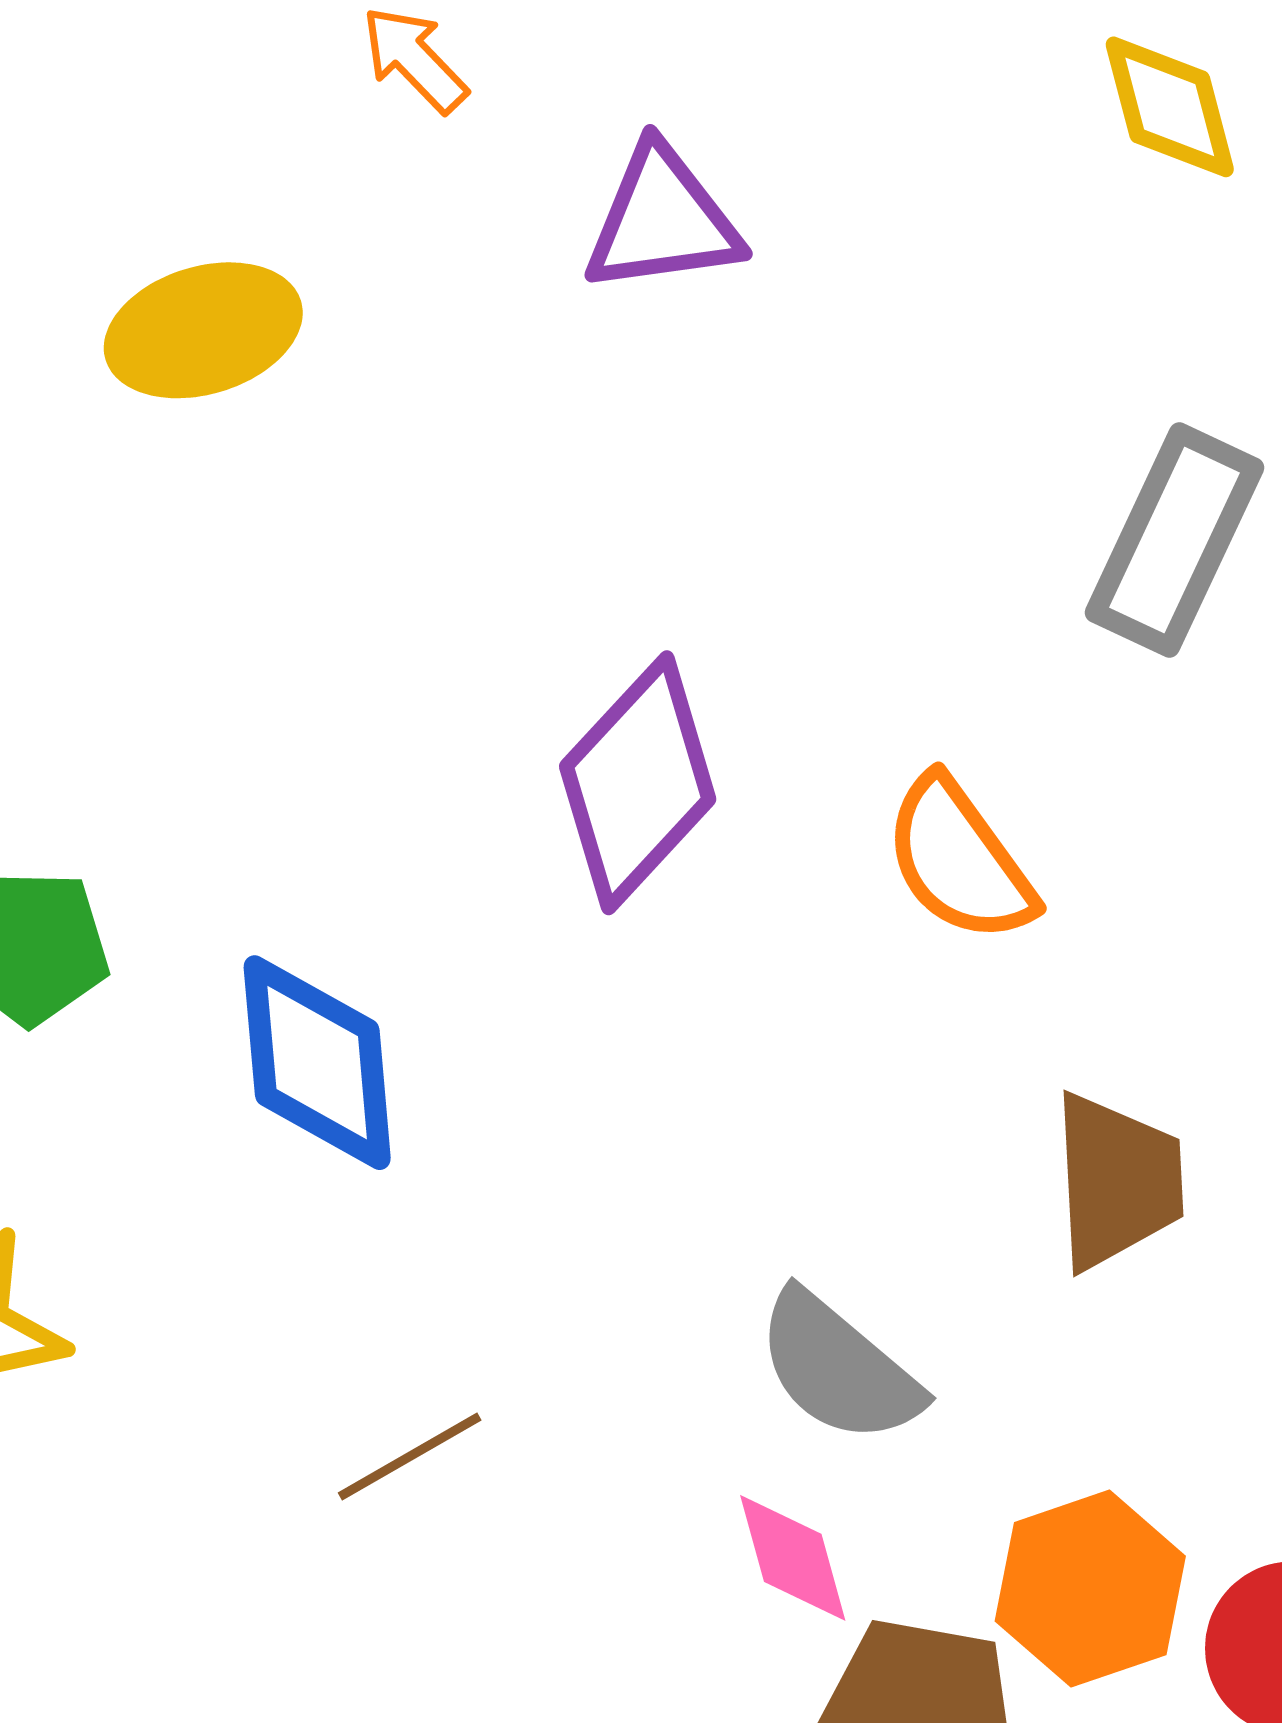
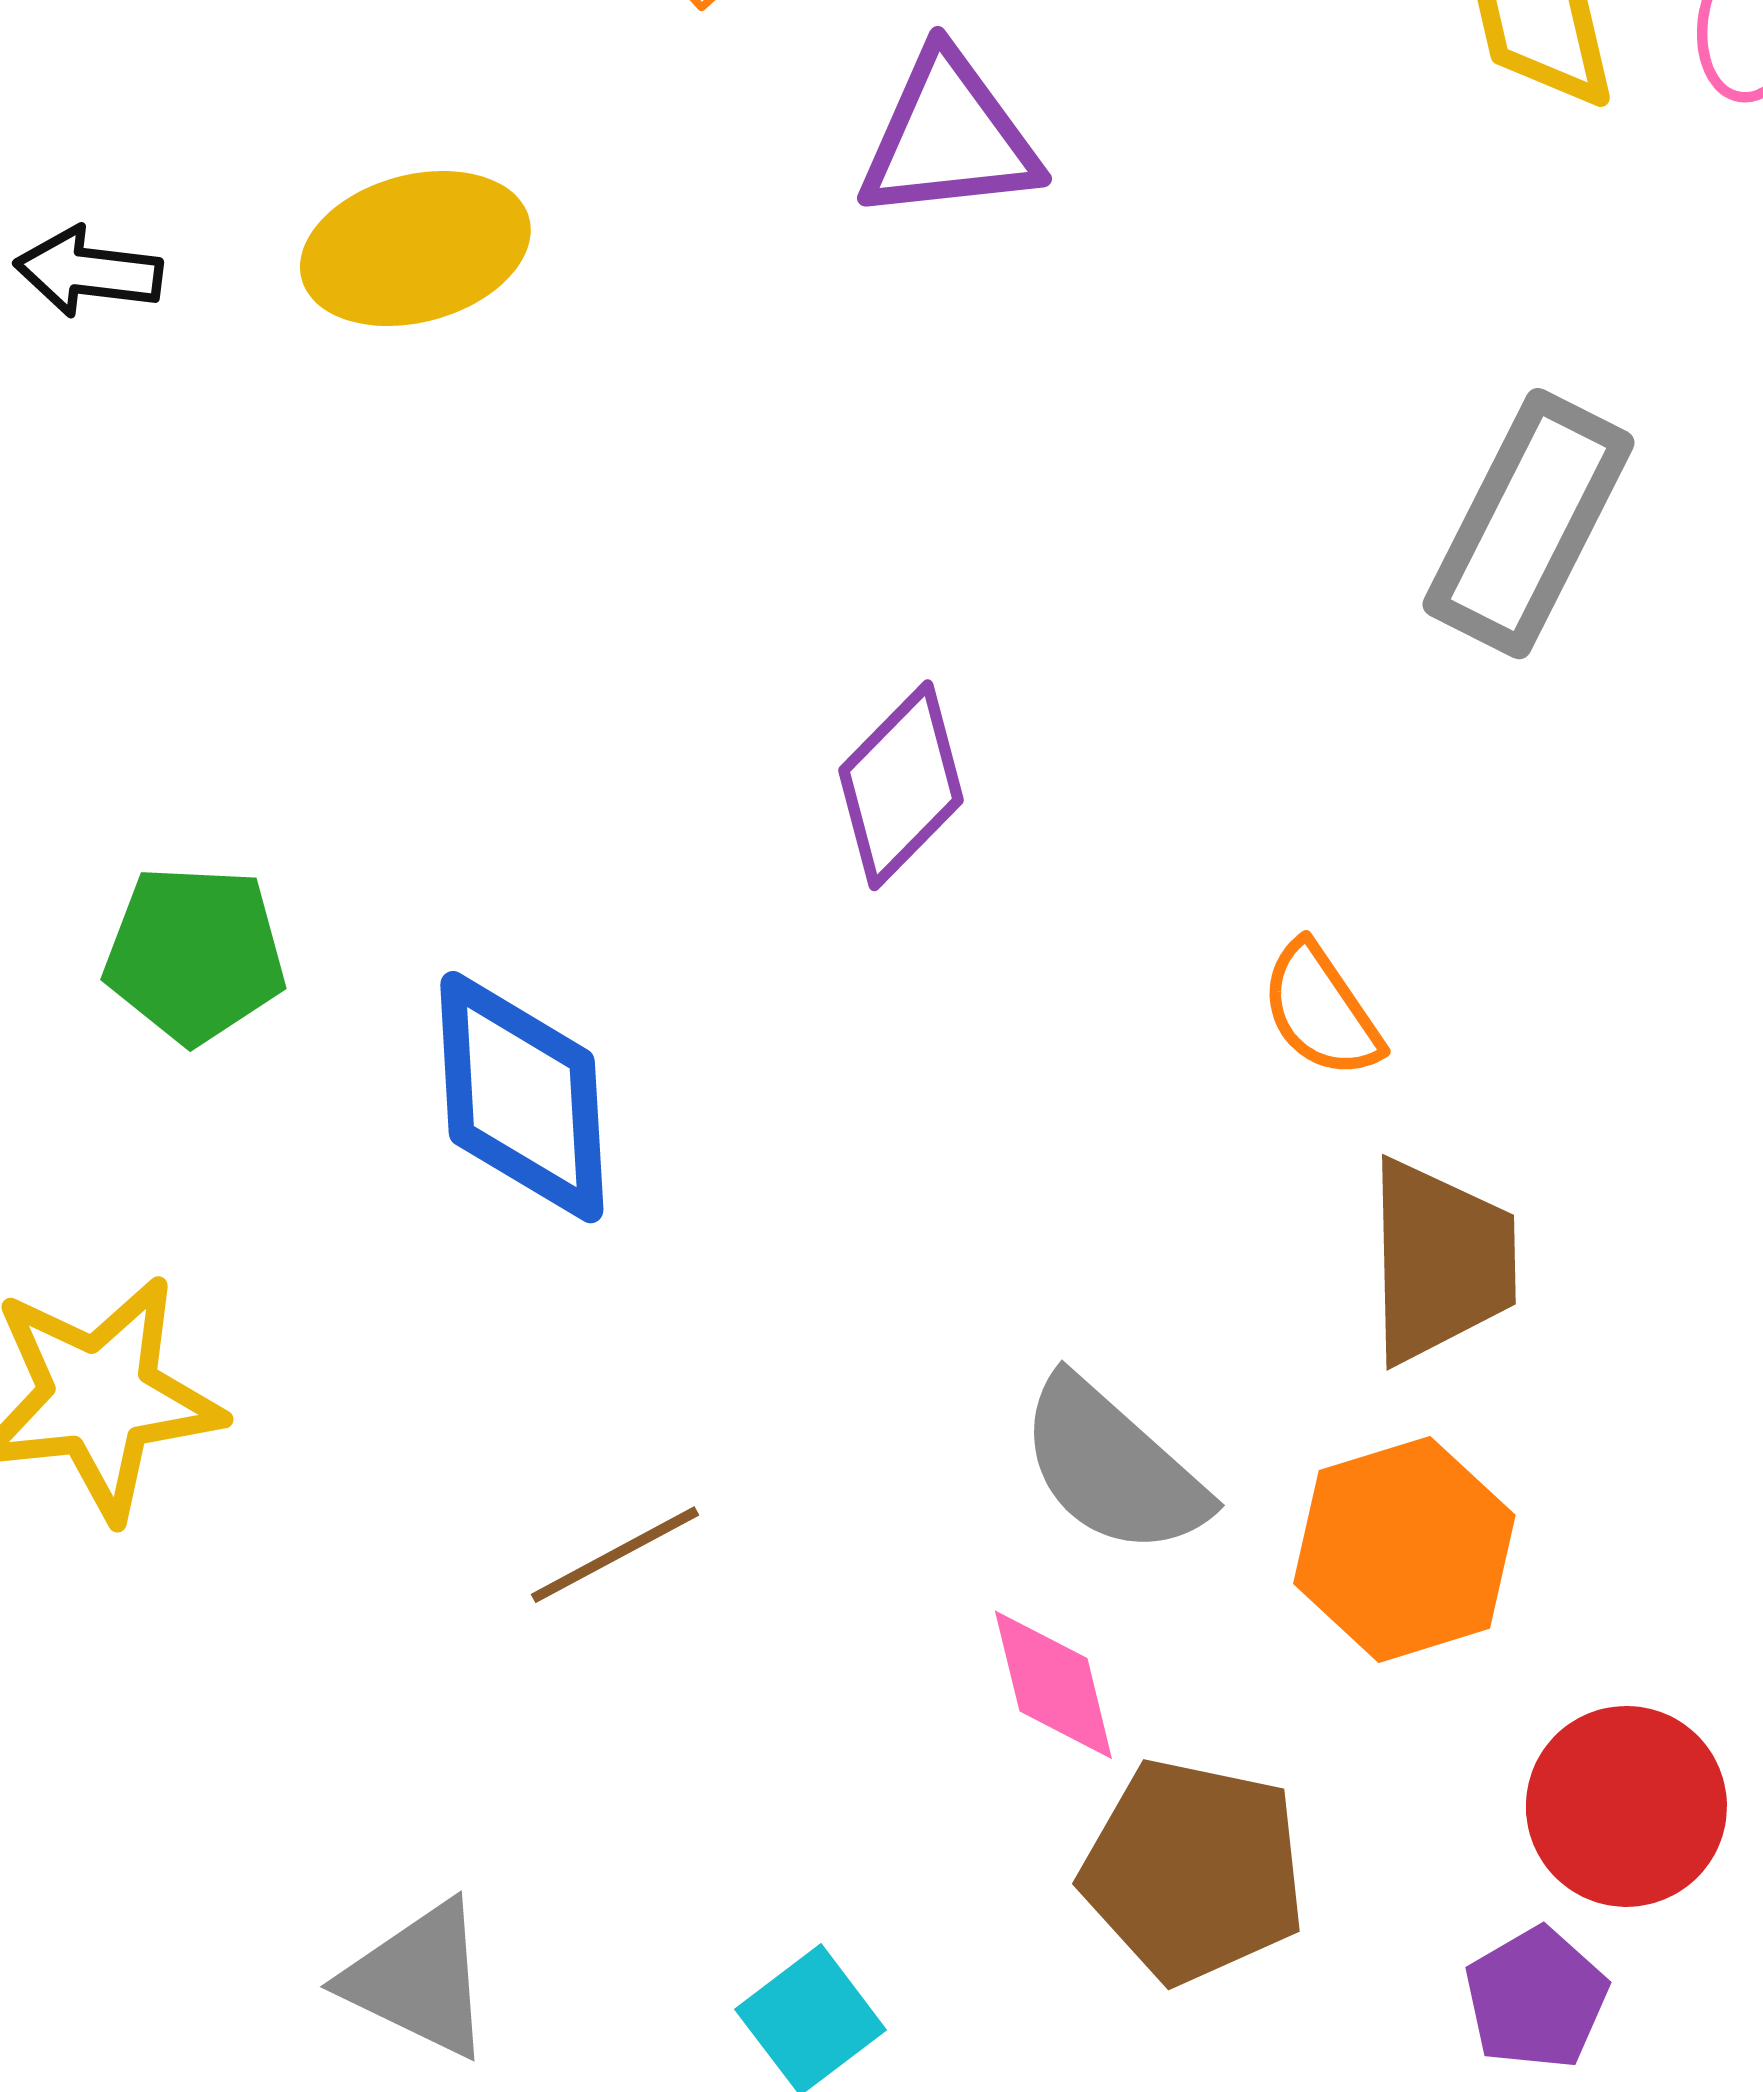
purple diamond: (638, 783) -> (901, 785), size x0.7
orange semicircle: (959, 860) -> (1321, 1010), moved, size x0.7
orange hexagon: (1090, 1589) -> (1404, 1549), moved

